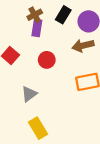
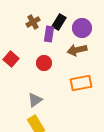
purple rectangle: (37, 28) -> (49, 34), moved
gray triangle: (29, 94) -> (35, 100), moved

